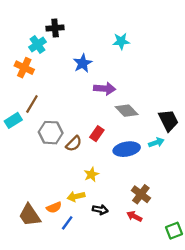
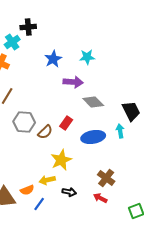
cyan star: (121, 41) -> (87, 57), moved
cyan arrow: (156, 142) -> (120, 131), turned -80
yellow star: (91, 174) -> (61, 160), size x1.5

